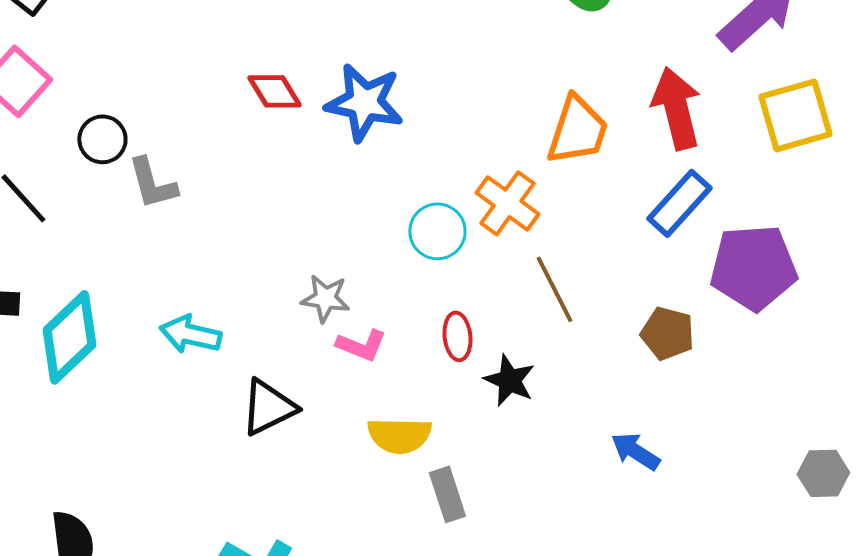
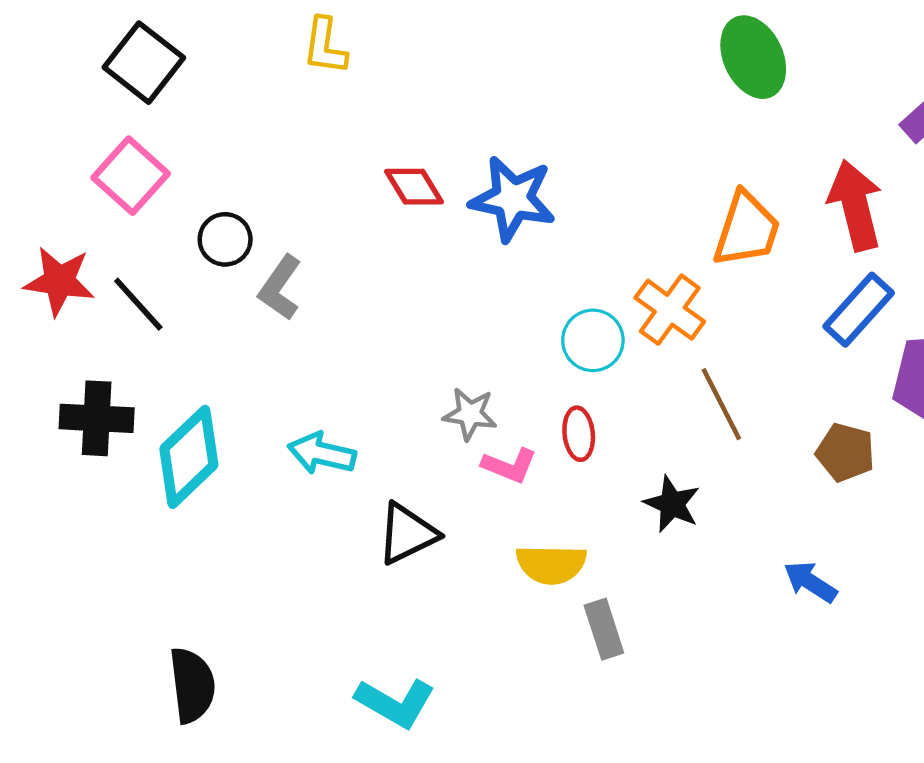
gray L-shape: (152, 183) -> (280, 288), turned 50
red ellipse: (457, 336) -> (579, 434), moved

